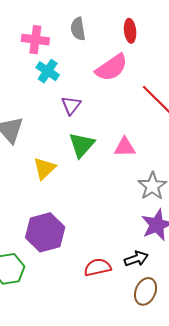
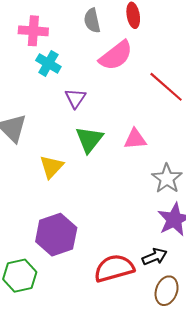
gray semicircle: (78, 29) -> (92, 21), moved
red semicircle: (98, 267) -> (114, 268), size x1.4

